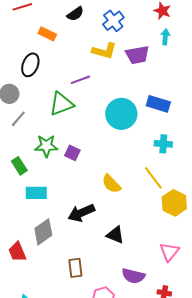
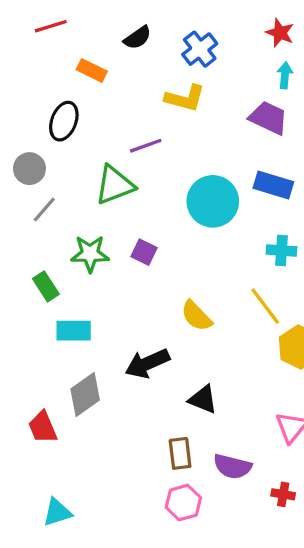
purple trapezoid: (137, 55) -> (268, 118), moved, turned -145
purple square: (72, 153) -> (144, 252), moved
brown rectangle: (75, 268) -> (180, 453), moved

